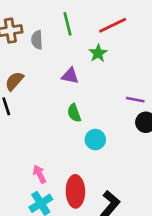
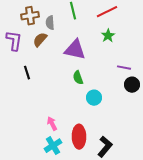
green star: (98, 53) -> (108, 36), moved
purple triangle: (70, 76) -> (75, 50), size x1.6
brown semicircle: (14, 81) -> (40, 40), moved

